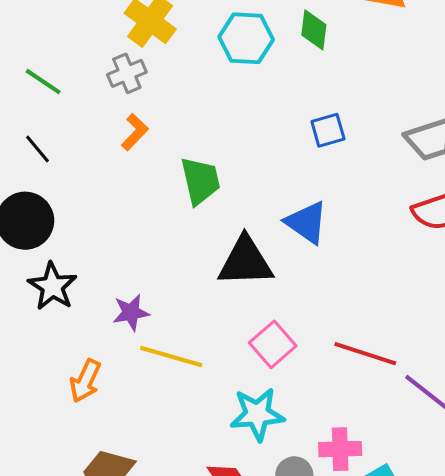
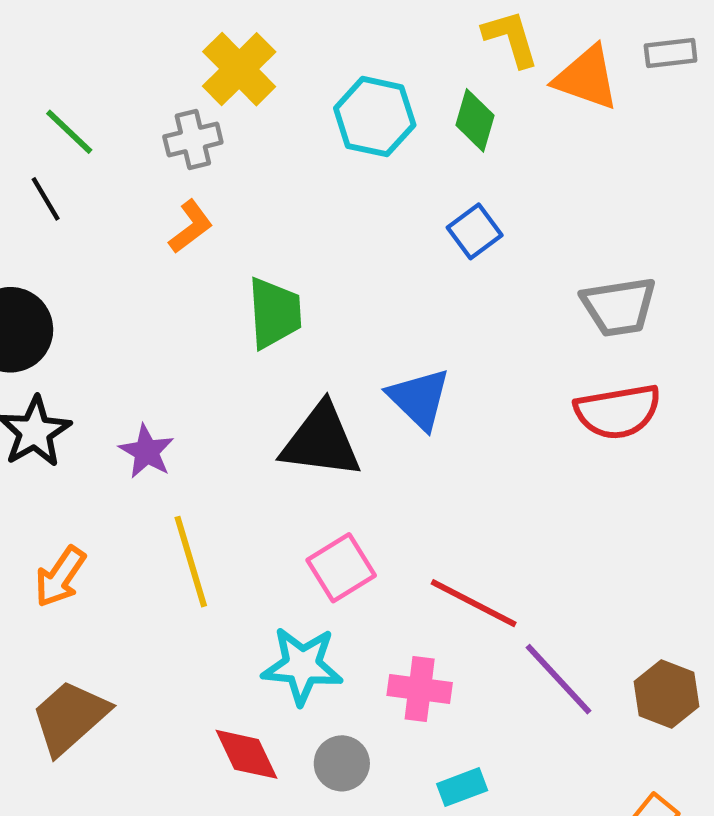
blue square: (328, 130) -> (475, 231), moved, turned -30
black line: (37, 149) -> (46, 199), moved
purple star: (131, 312) -> (147, 451), moved, turned 30
yellow line: (171, 356) -> (191, 562), turned 48
pink cross: (340, 449) -> (420, 689), moved

